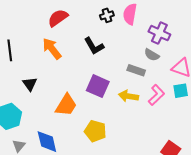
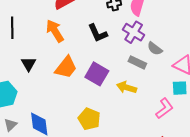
purple cross: (159, 33) -> (134, 32), moved
pink L-shape: (156, 95) -> (164, 108), moved
orange trapezoid: (66, 105) -> (66, 67), moved

